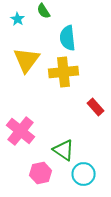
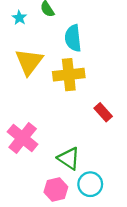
pink hexagon: (41, 173) -> (56, 190), moved

